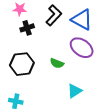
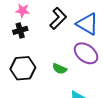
black cross: (27, 28) -> (20, 30), moved

